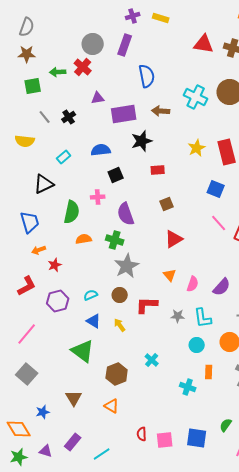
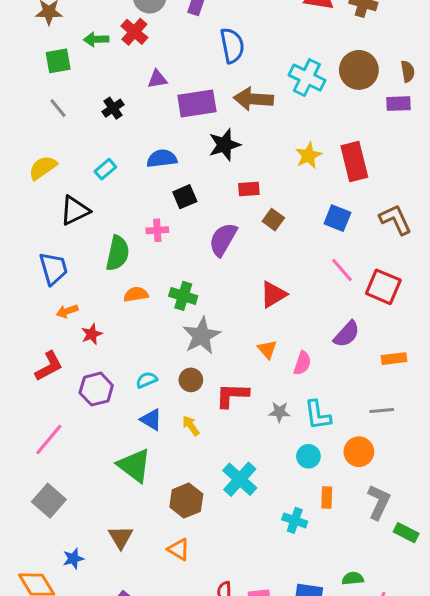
brown arrow: (161, 111) -> (253, 99), size x1.4
gray line: (45, 117) -> (58, 108), moved
yellow semicircle: (25, 141) -> (43, 168), moved, turned 138
brown square: (167, 204) -> (273, 220), moved, turned -32
purple semicircle: (126, 214) -> (223, 239), moved, turned 50
purple semicircle: (222, 287) -> (347, 334), moved
cyan cross: (152, 360) -> (240, 479), size x1.6
green semicircle: (226, 425) -> (353, 578), turned 48

